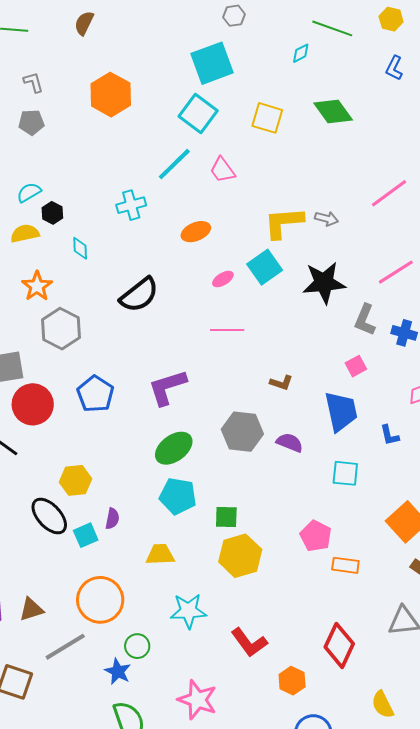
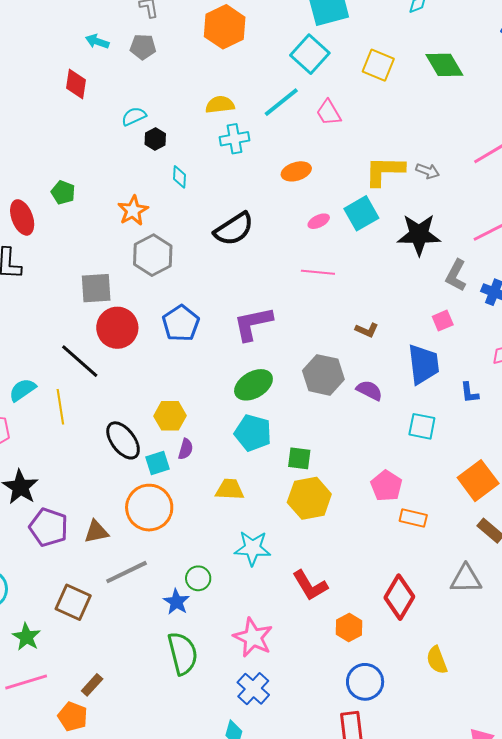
yellow semicircle: (25, 233) -> (220, 105), moved
yellow hexagon: (75, 480) -> (170, 416), moved
orange circle: (100, 600) -> (149, 508), moved

